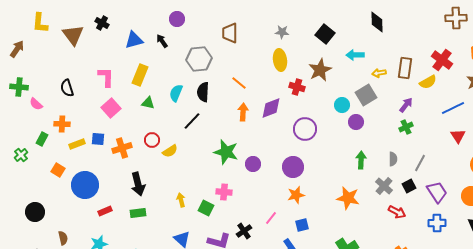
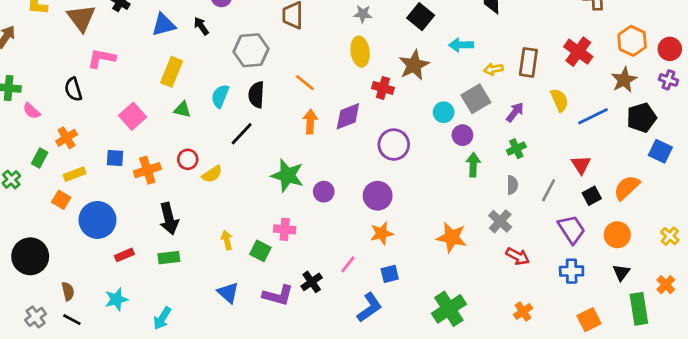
pink L-shape: (106, 77) -> (102, 58), moved, turned -80
yellow semicircle: (428, 82) -> (559, 100), moved, turned -84
purple arrow: (406, 105) -> (515, 112), moved
orange cross: (62, 124) -> (67, 138), turned -35
green cross: (406, 127) -> (516, 149), moved
red triangle: (458, 136) -> (581, 165), moved
yellow rectangle: (77, 144) -> (75, 174), moved
green arrow: (361, 160) -> (473, 165), moved
black square: (409, 186) -> (592, 196), moved
black circle: (35, 212) -> (30, 256), size x1.4

